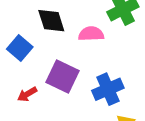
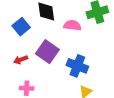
blue cross: (108, 89) -> (77, 66), turned 35

